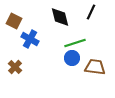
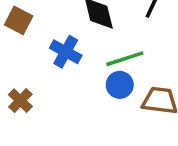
blue cross: (30, 39) -> (66, 52), moved

